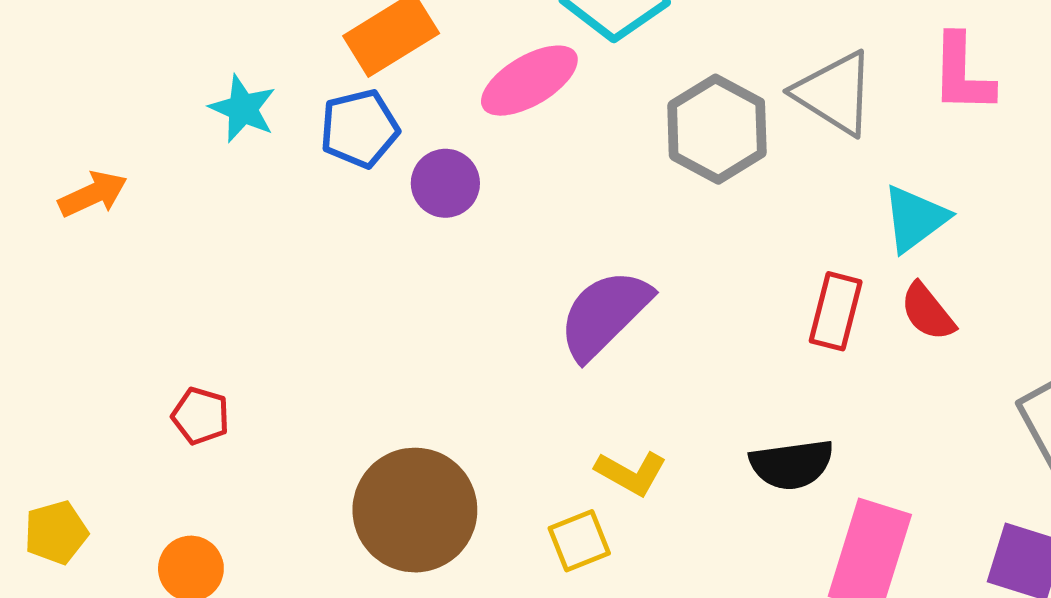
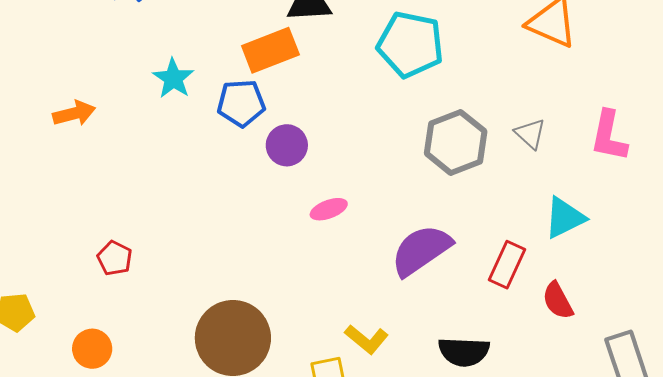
pink ellipse: (529, 81) -> (329, 209), moved, size x0.6
gray triangle: (835, 93) -> (530, 134), size x0.6
red semicircle: (928, 312) -> (558, 301), moved
purple semicircle: (604, 314) -> (421, 250), moved

